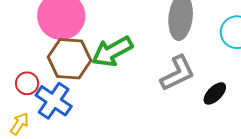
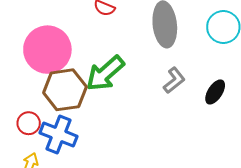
gray L-shape: (178, 73) -> (174, 80), size x0.7

